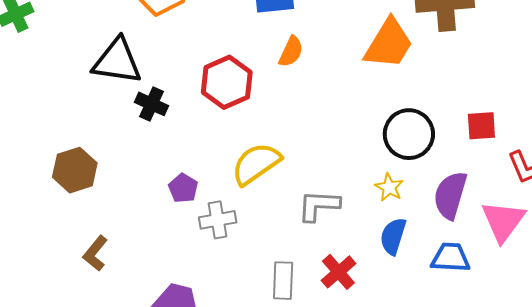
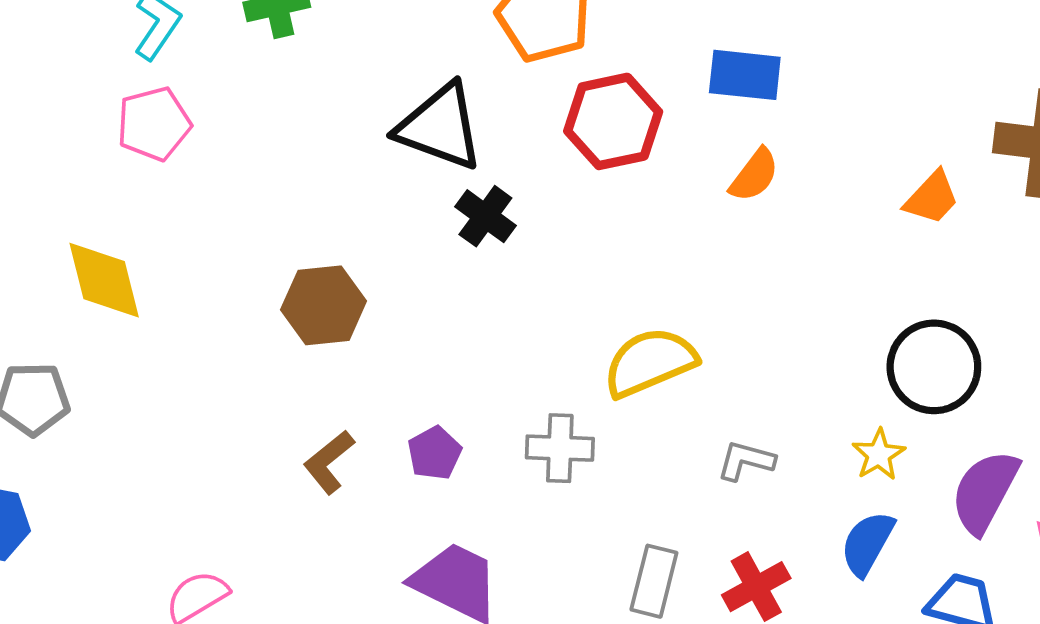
orange trapezoid: (389, 44) -> (932, 198), size x0.6
red hexagon: (227, 82) -> (613, 121), moved
purple pentagon: (183, 188) -> (434, 453), moved
gray L-shape: (319, 206) -> (746, 461), size x0.7

